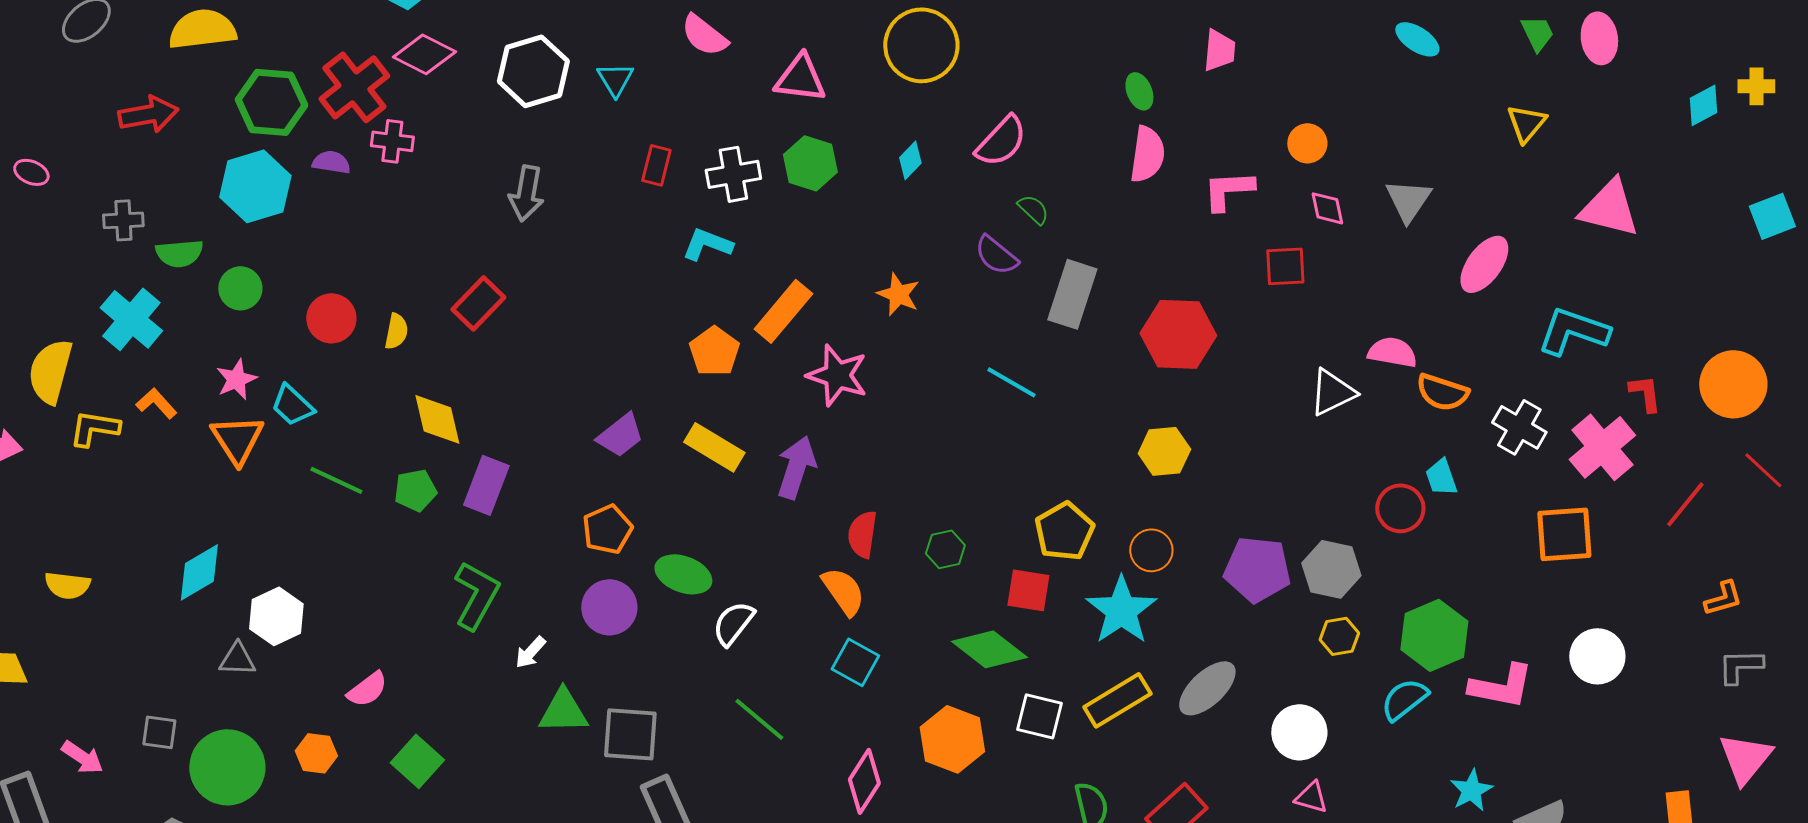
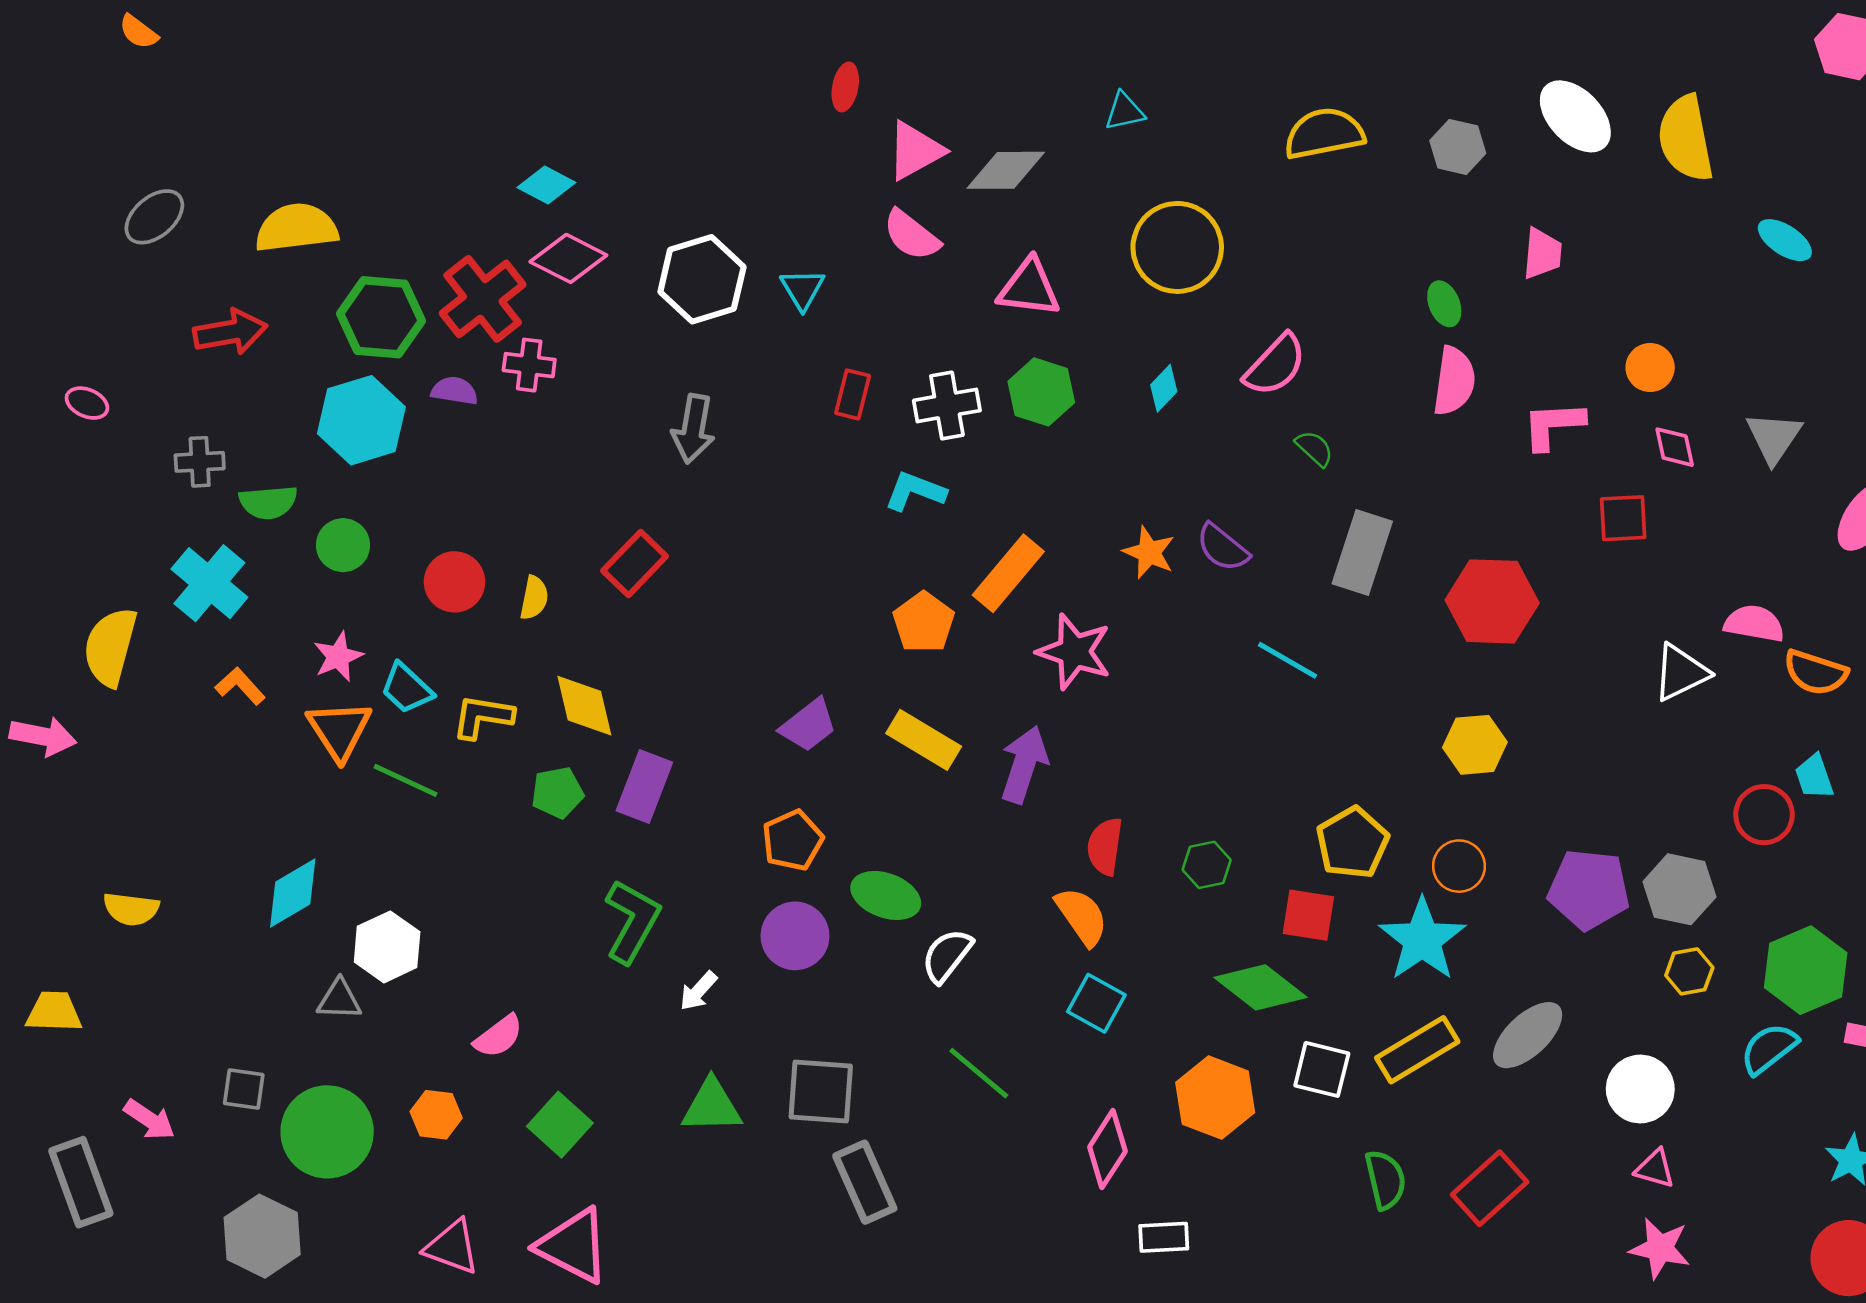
purple semicircle: (996, 255) -> (1223, 548), moved
yellow L-shape: (94, 428) -> (483, 717), moved
green line: (336, 480) -> (405, 780), moved
green triangle: (563, 711) -> (712, 1106), moved

